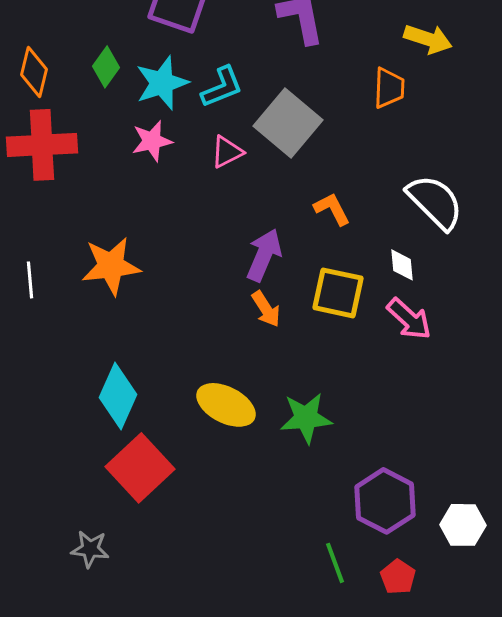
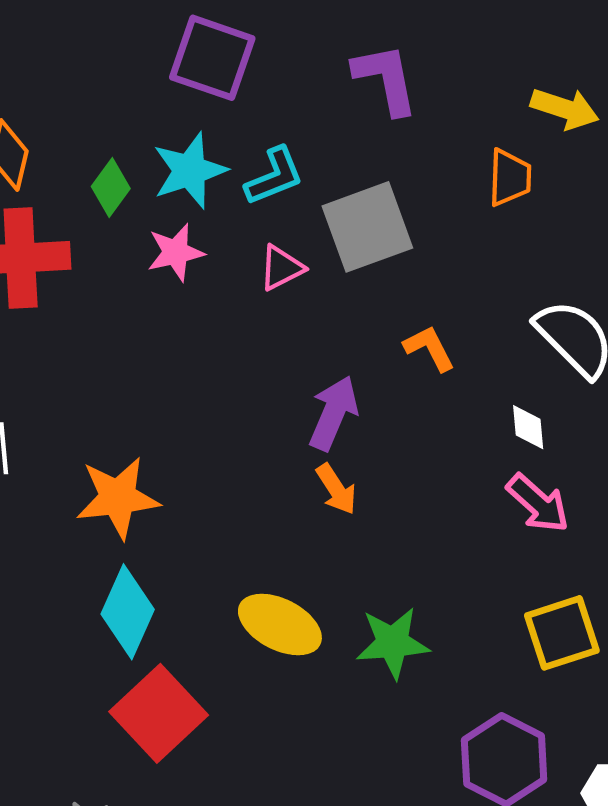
green diamond: (106, 67) -> (111, 187), moved
gray square: (288, 123) -> (367, 227), turned 30
orange star: (111, 266) -> (118, 498), moved
yellow square: (338, 293) -> (562, 633), moved, turned -30

